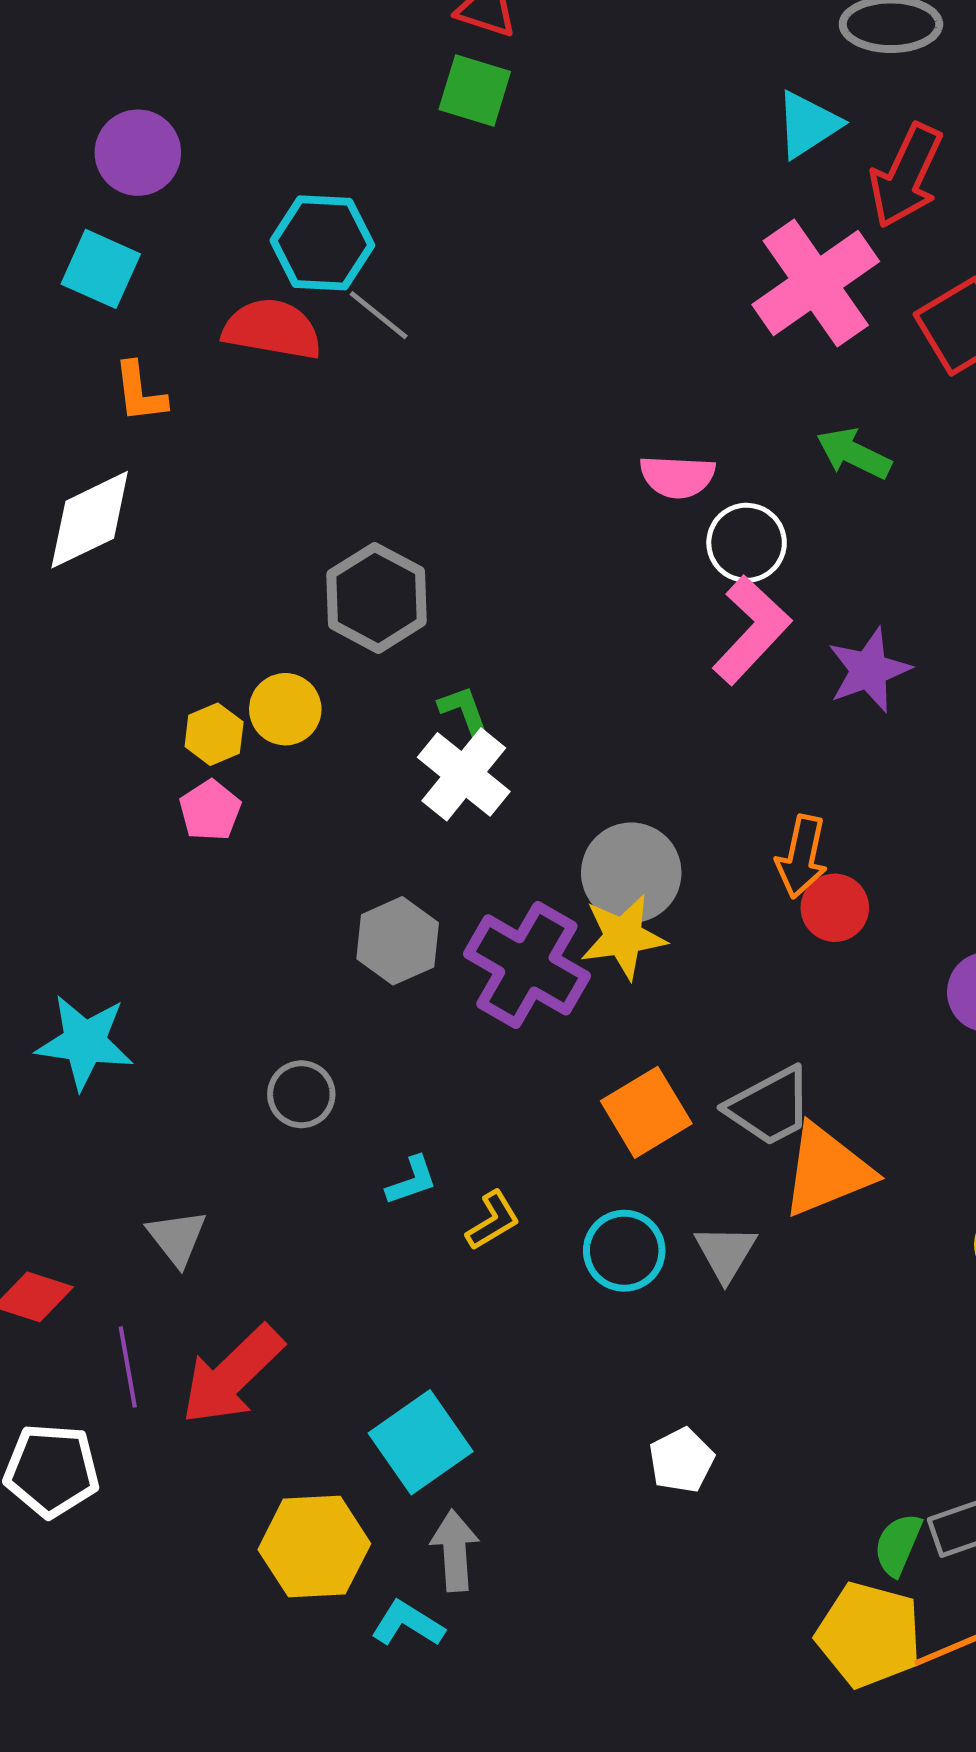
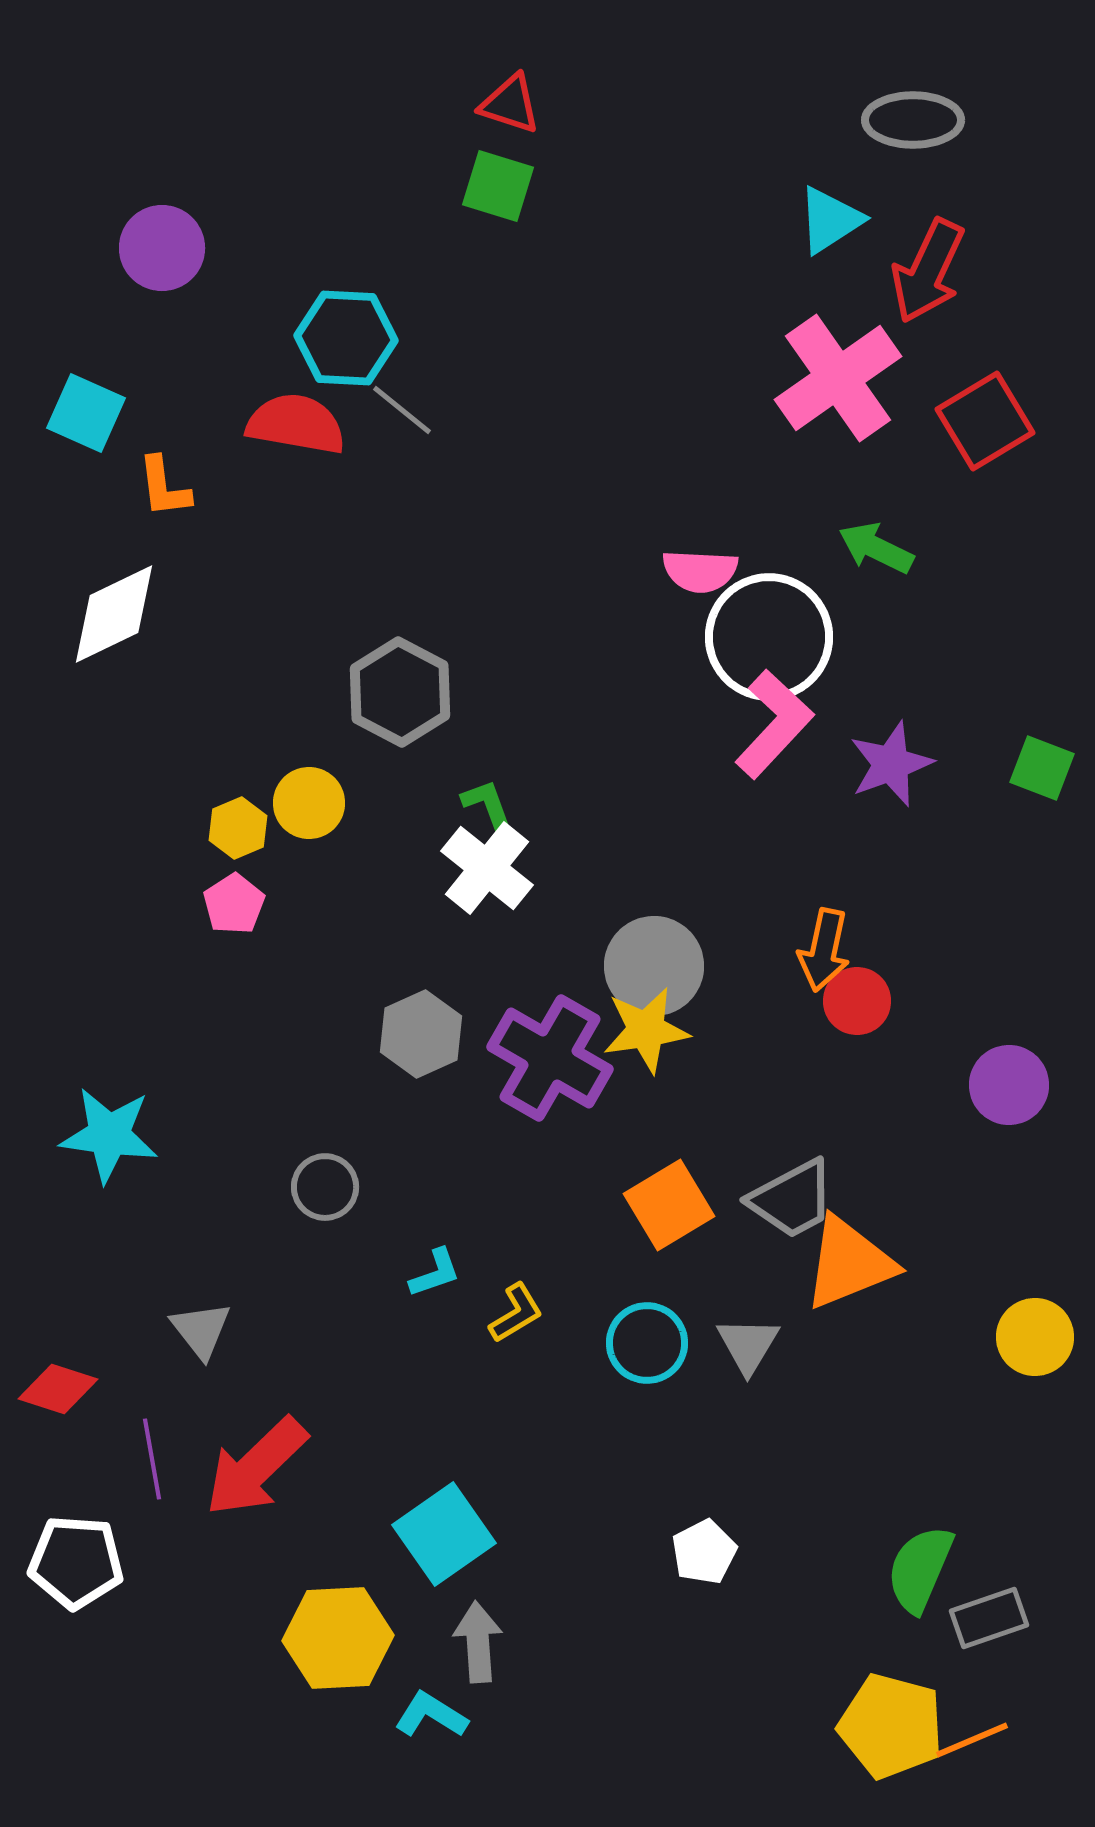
cyan square: (101, 269) -> (86, 413), moved
white circle: (747, 543) -> (769, 637), size x1.6
green semicircle: (898, 1545) -> (920, 1569), moved, size x1.4

